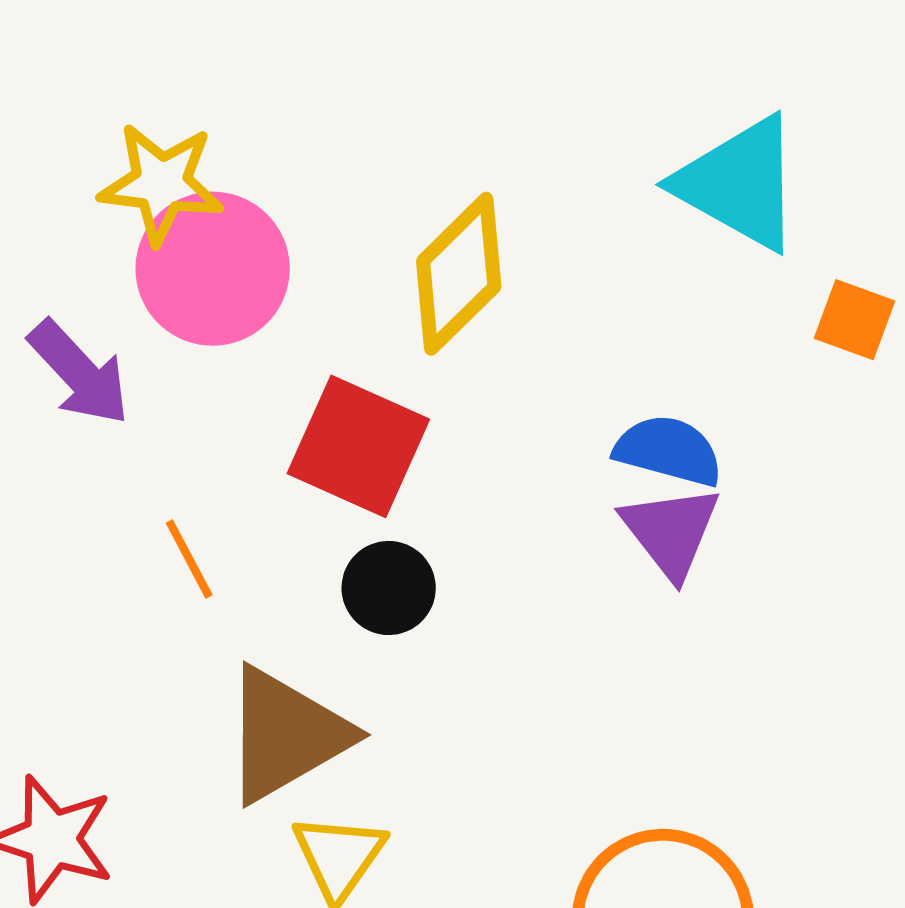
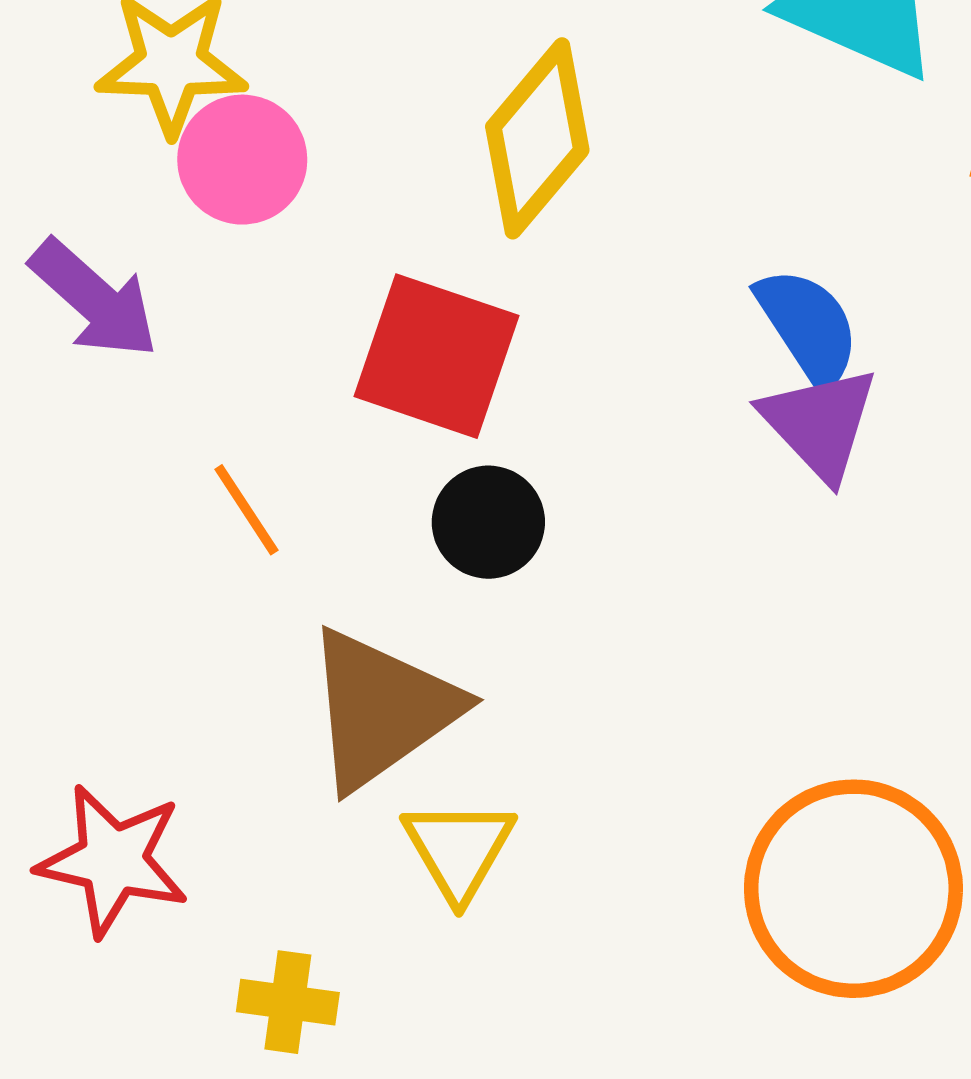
pink circle: (213, 269) -> (242, 160), size x0.7
blue semicircle: (669, 451) -> (808, 327), turned 47

